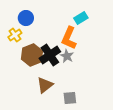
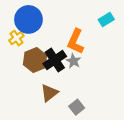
blue circle: (26, 18) -> (28, 19), size x1.6
cyan rectangle: (81, 18) -> (106, 19), moved
gray square: (70, 98) -> (77, 107), turned -32

